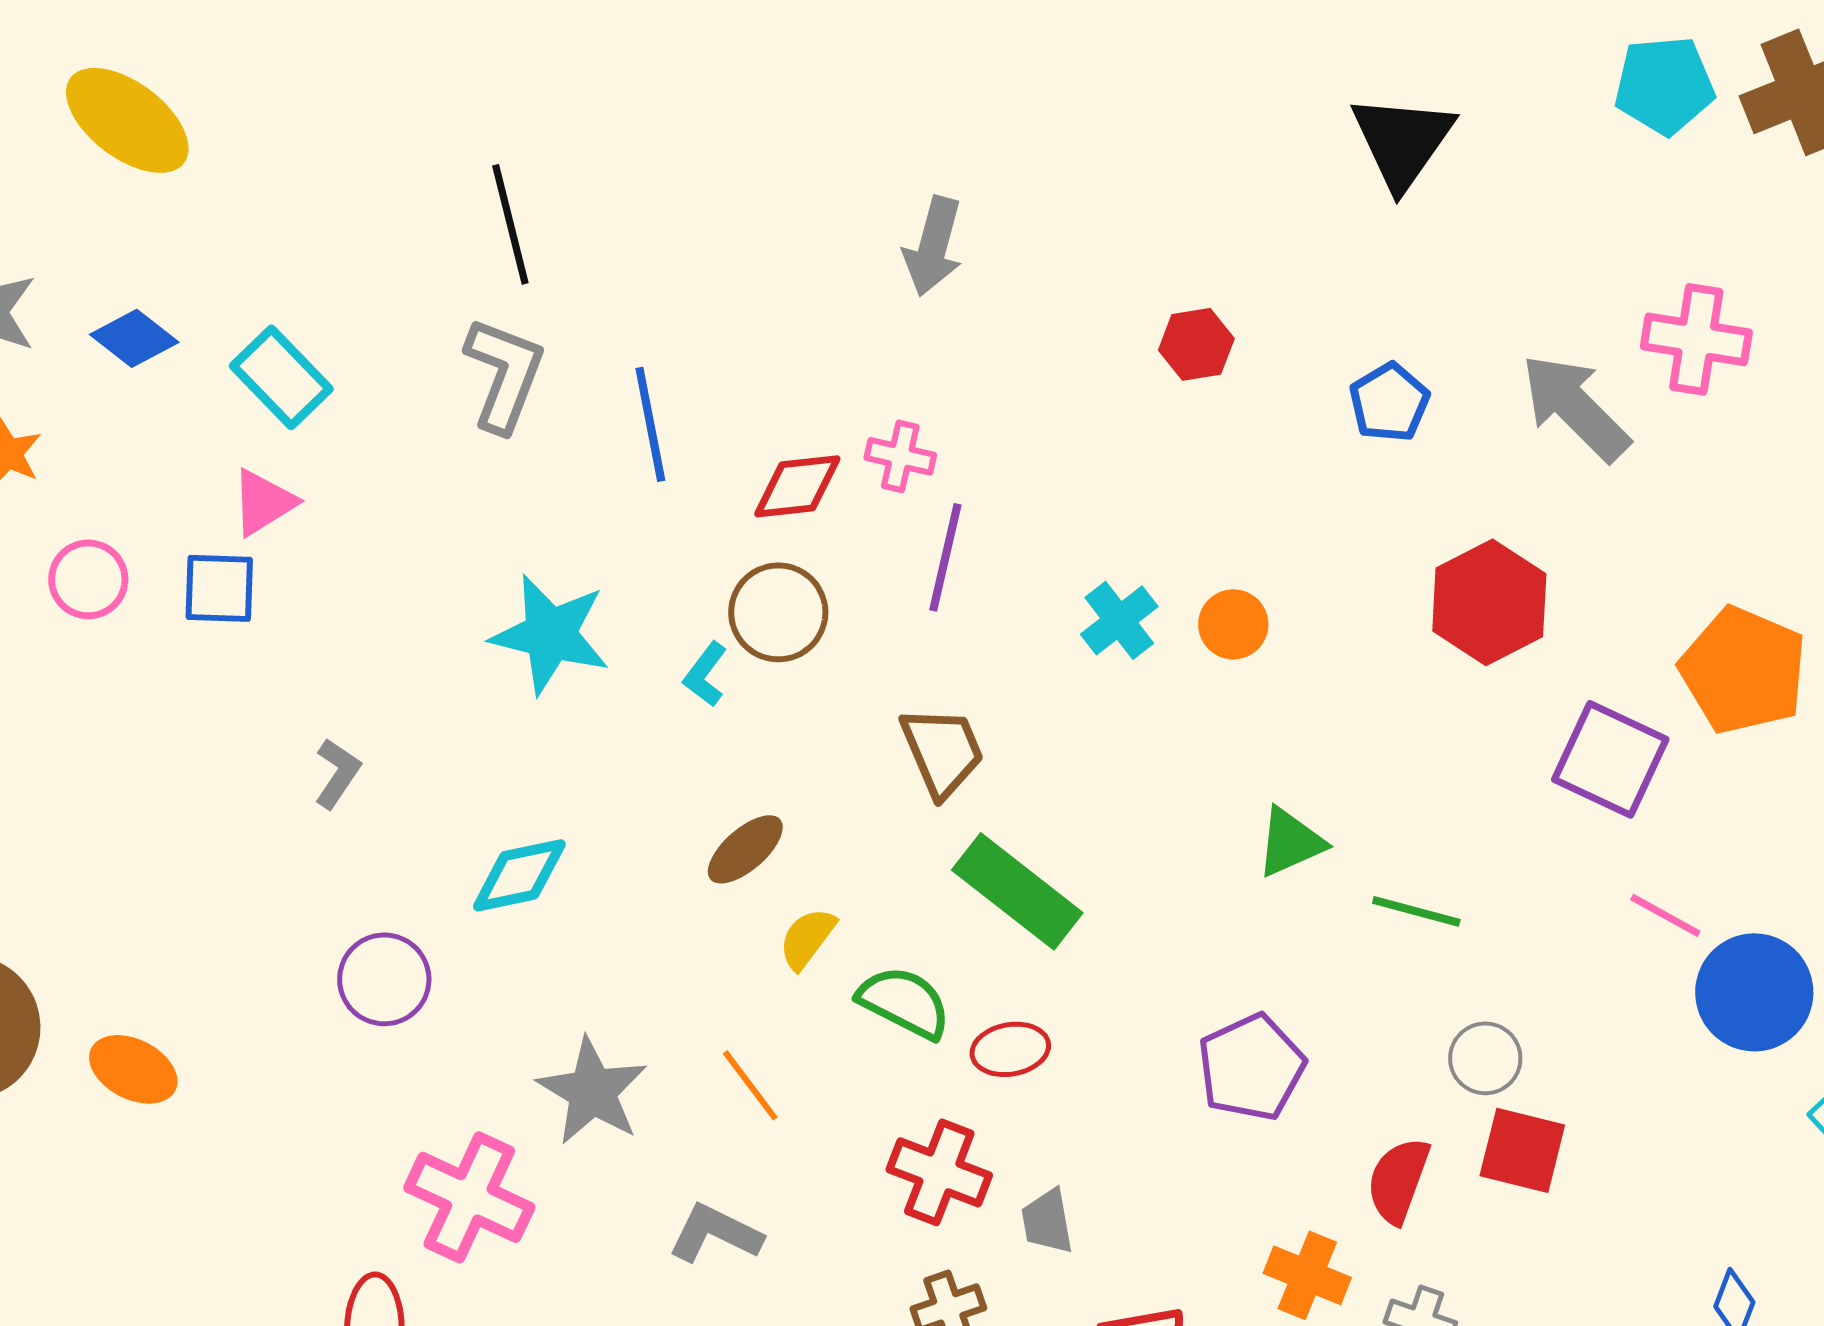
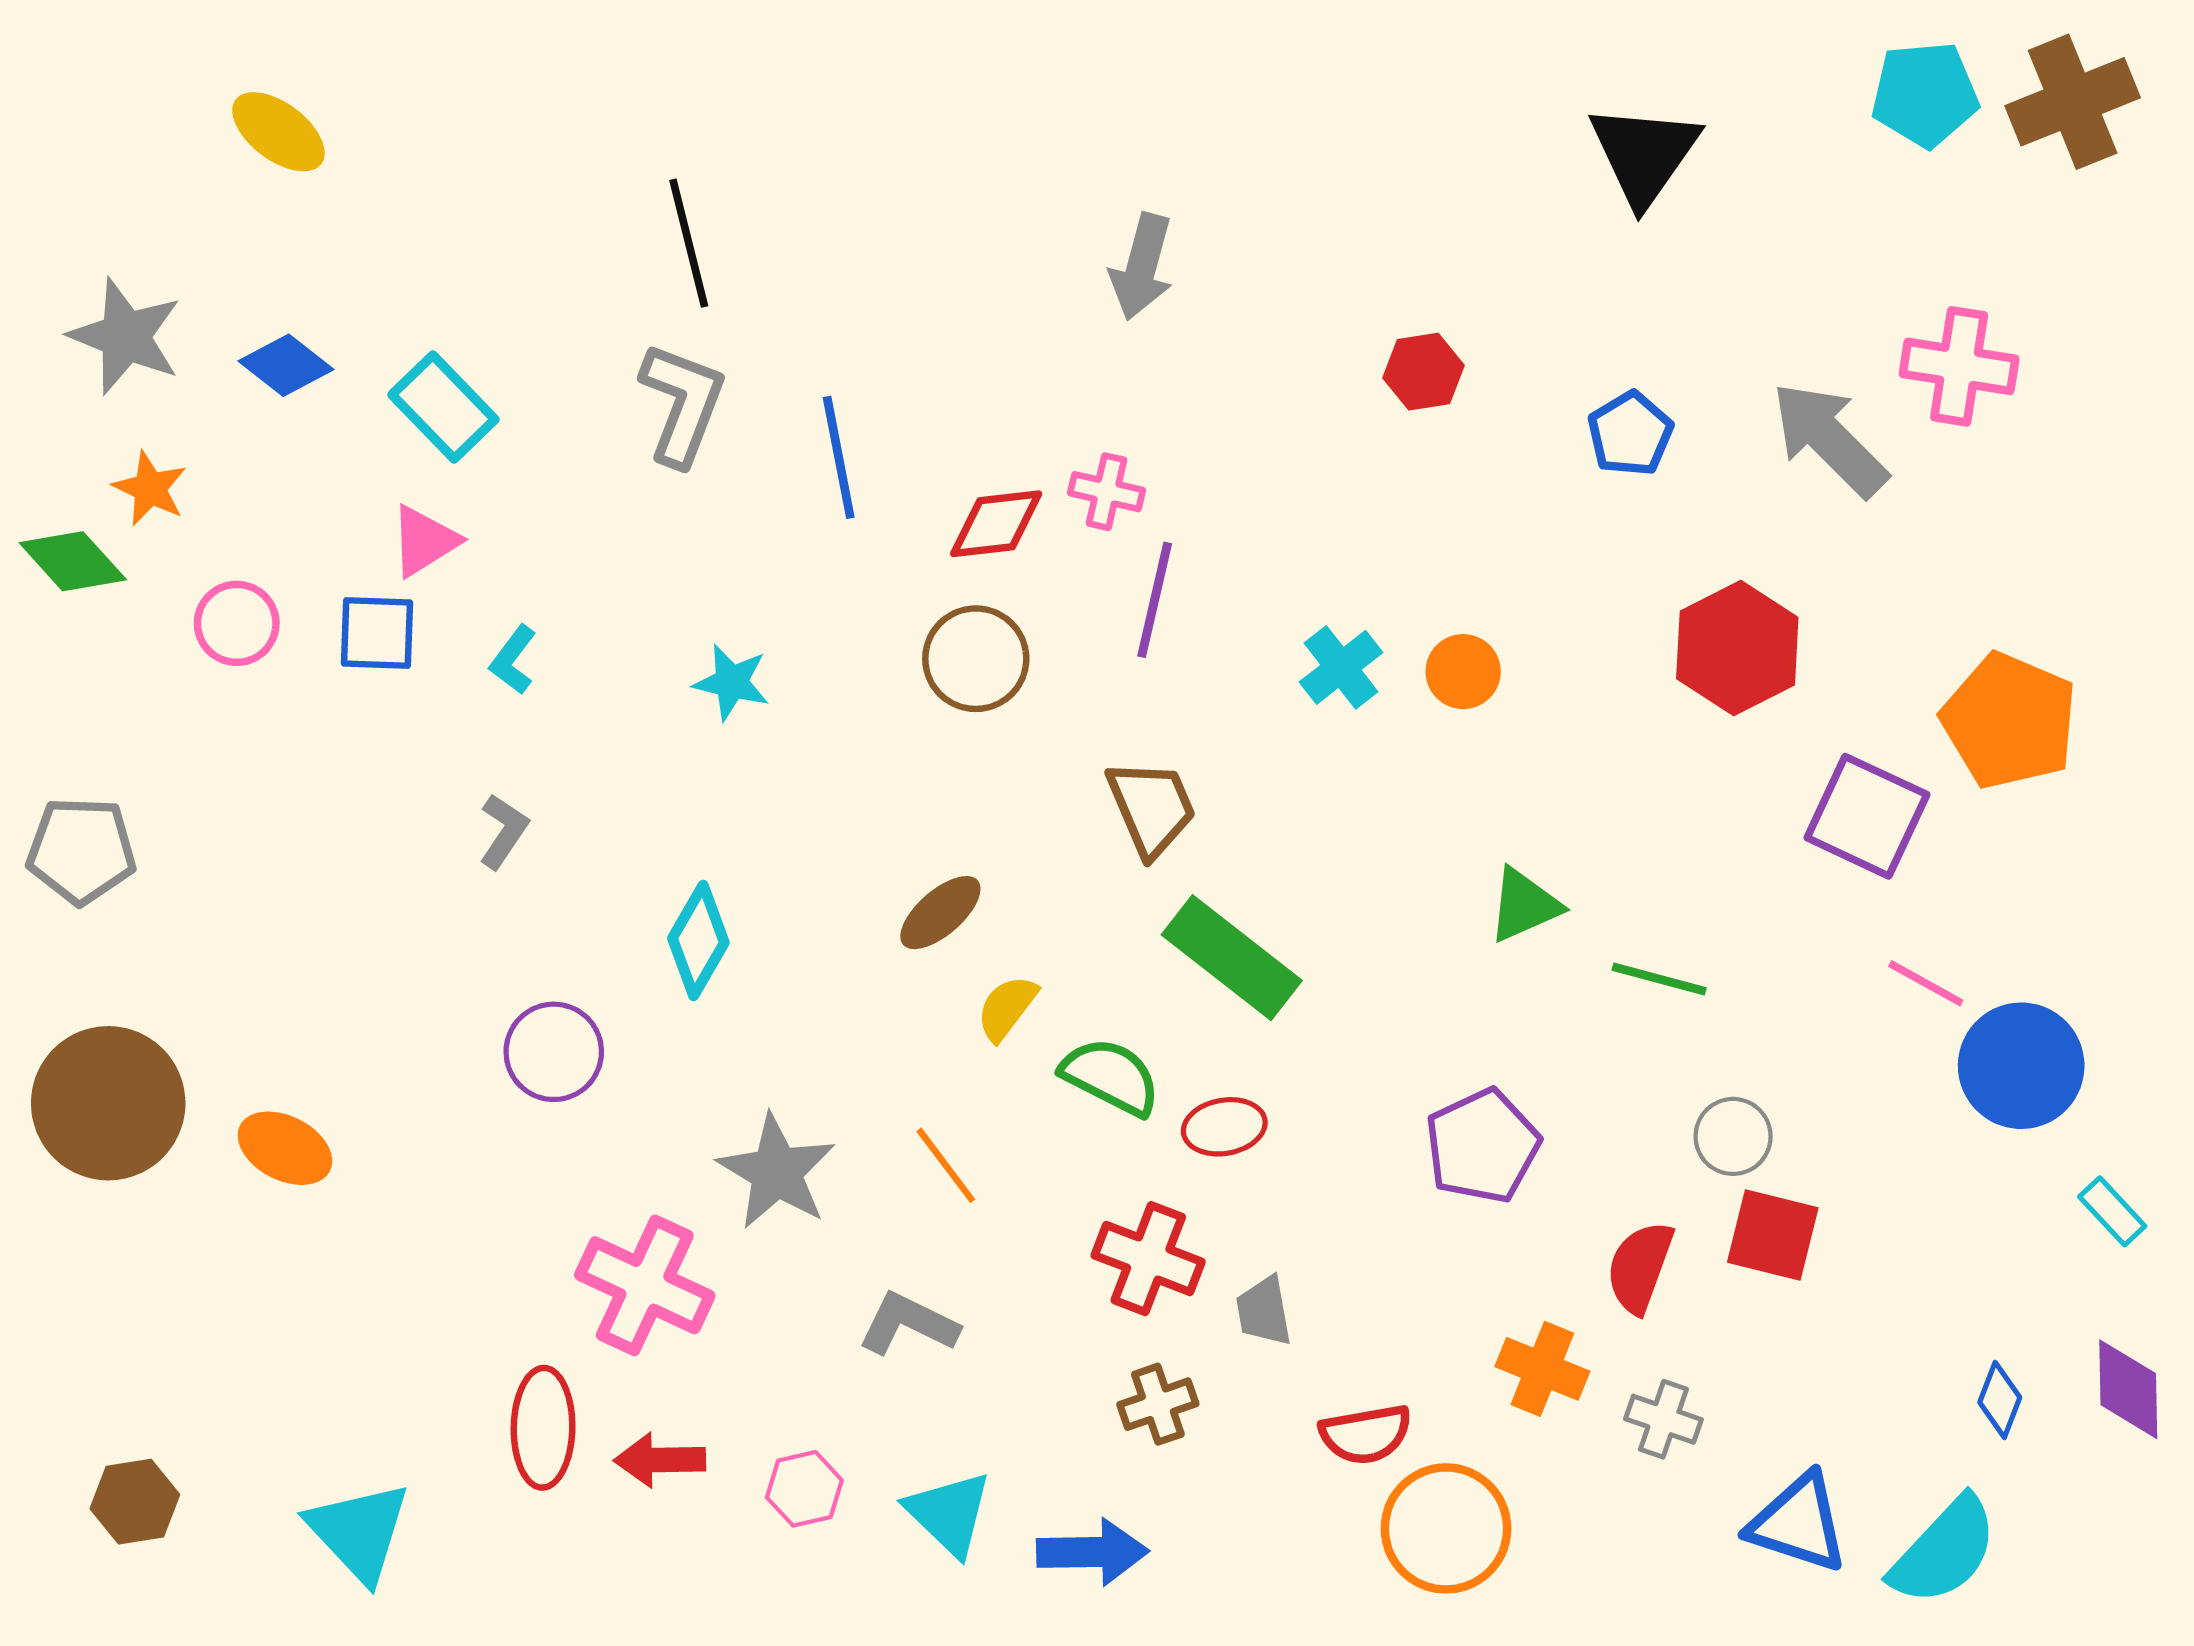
yellow ellipse: (127, 120) -> (278, 132), size x0.7
cyan star: (550, 634) -> (732, 682), size x0.6
cyan L-shape: (705, 674) -> (513, 660), moved
cyan diamond: (519, 875) -> (698, 940), turned -48

